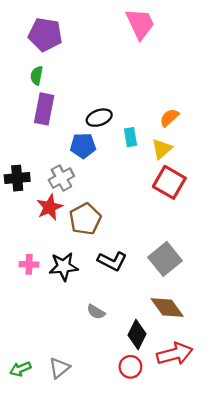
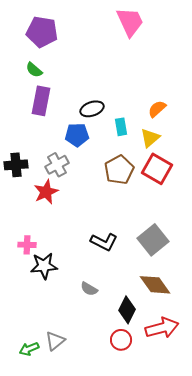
green semicircle: (37, 76) -> (34, 70), turned -60
brown pentagon: (85, 219) -> (119, 170), moved
black star: (64, 266) -> (44, 266), moved
green arrow: (20, 369) -> (29, 349), moved

